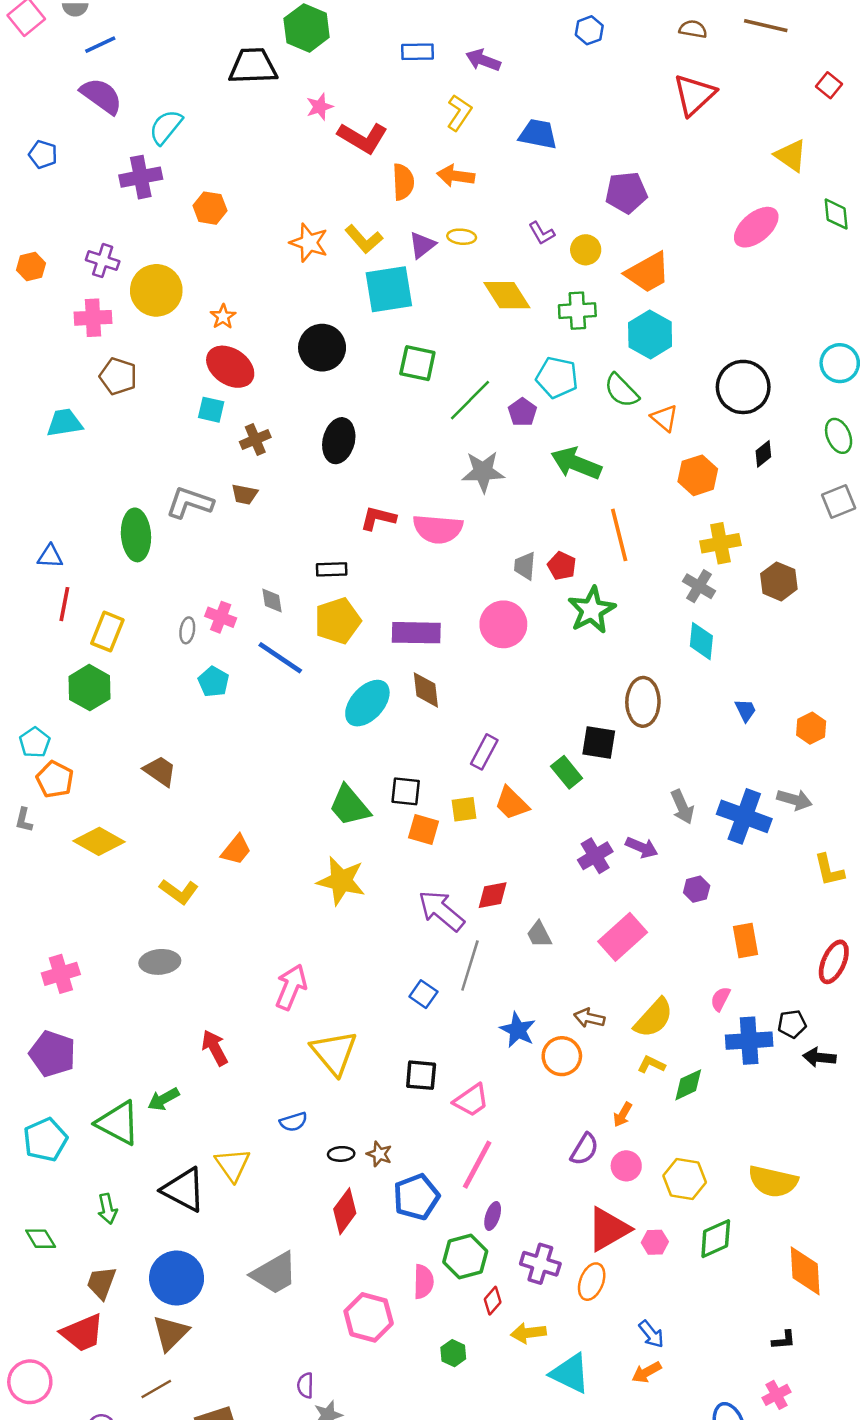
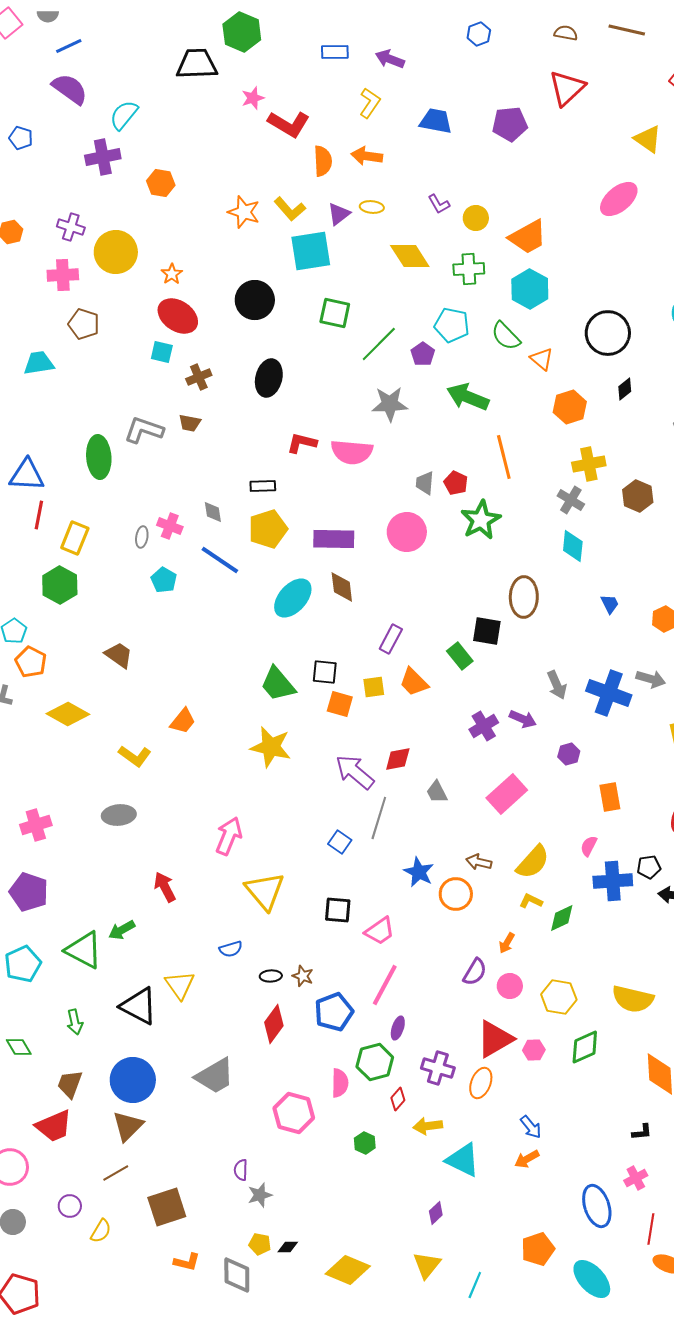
purple pentagon: (626, 193) -> (510, 124), moved
blue triangle: (50, 556) -> (27, 475), size x1.6

